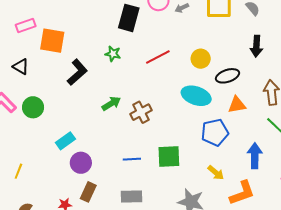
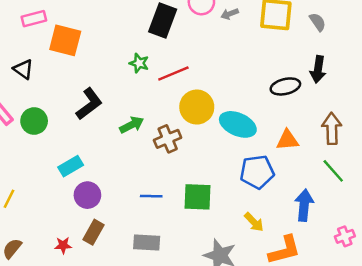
red line: (158, 57) -> (173, 74), moved
yellow circle: (201, 59) -> (197, 107), moved, size x1.4
black L-shape: (77, 72) -> (89, 104), moved
black ellipse: (227, 76) -> (285, 86), moved

